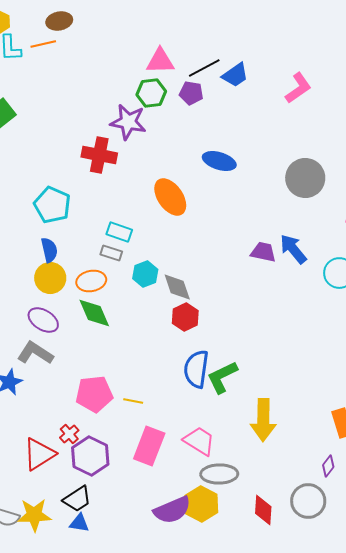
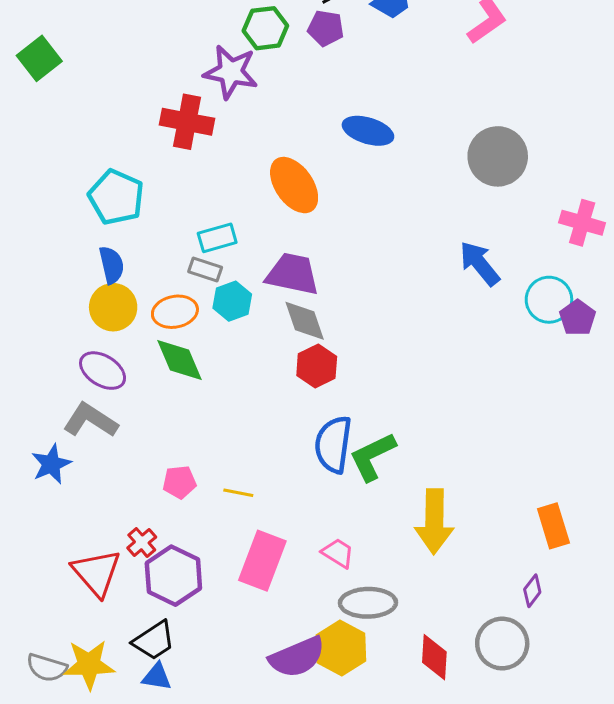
cyan rectangle: (119, 232) -> (217, 238), turned -35
purple trapezoid: (263, 252) -> (293, 274), moved, size x1.4
cyan hexagon: (145, 274) -> (232, 301), moved
pink pentagon: (94, 394) -> (179, 482), size x0.6
pink trapezoid: (199, 441) -> (338, 553), size x0.7
red triangle: (39, 454) -> (97, 573), turned -39

